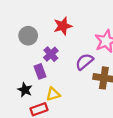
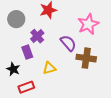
purple semicircle: (84, 62) -> (68, 43), turned 90
yellow triangle: (53, 94) -> (49, 68), moved

